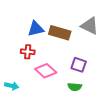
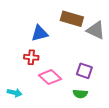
brown rectangle: (60, 33) -> (72, 19), moved

